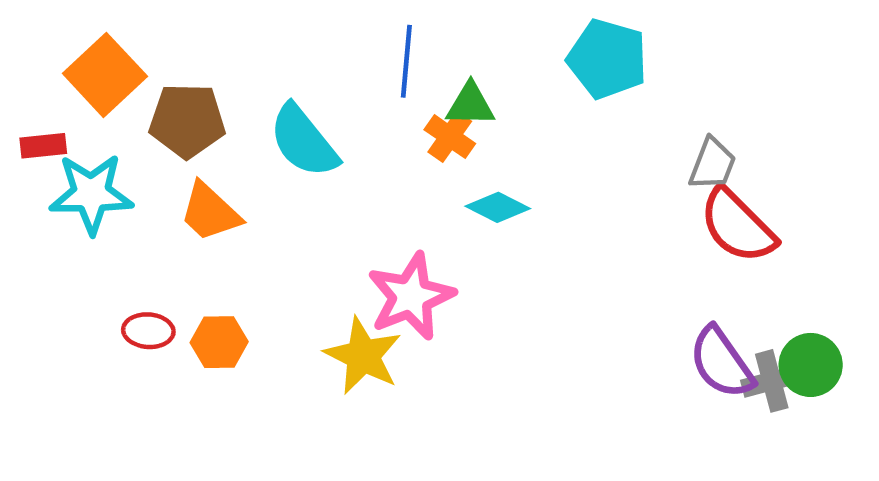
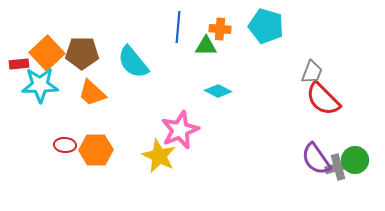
orange square: (105, 75) -> (47, 53), moved
orange cross: (450, 137) -> (220, 29), moved, turned -30
orange hexagon: (219, 342) -> (96, 150), size x1.4

